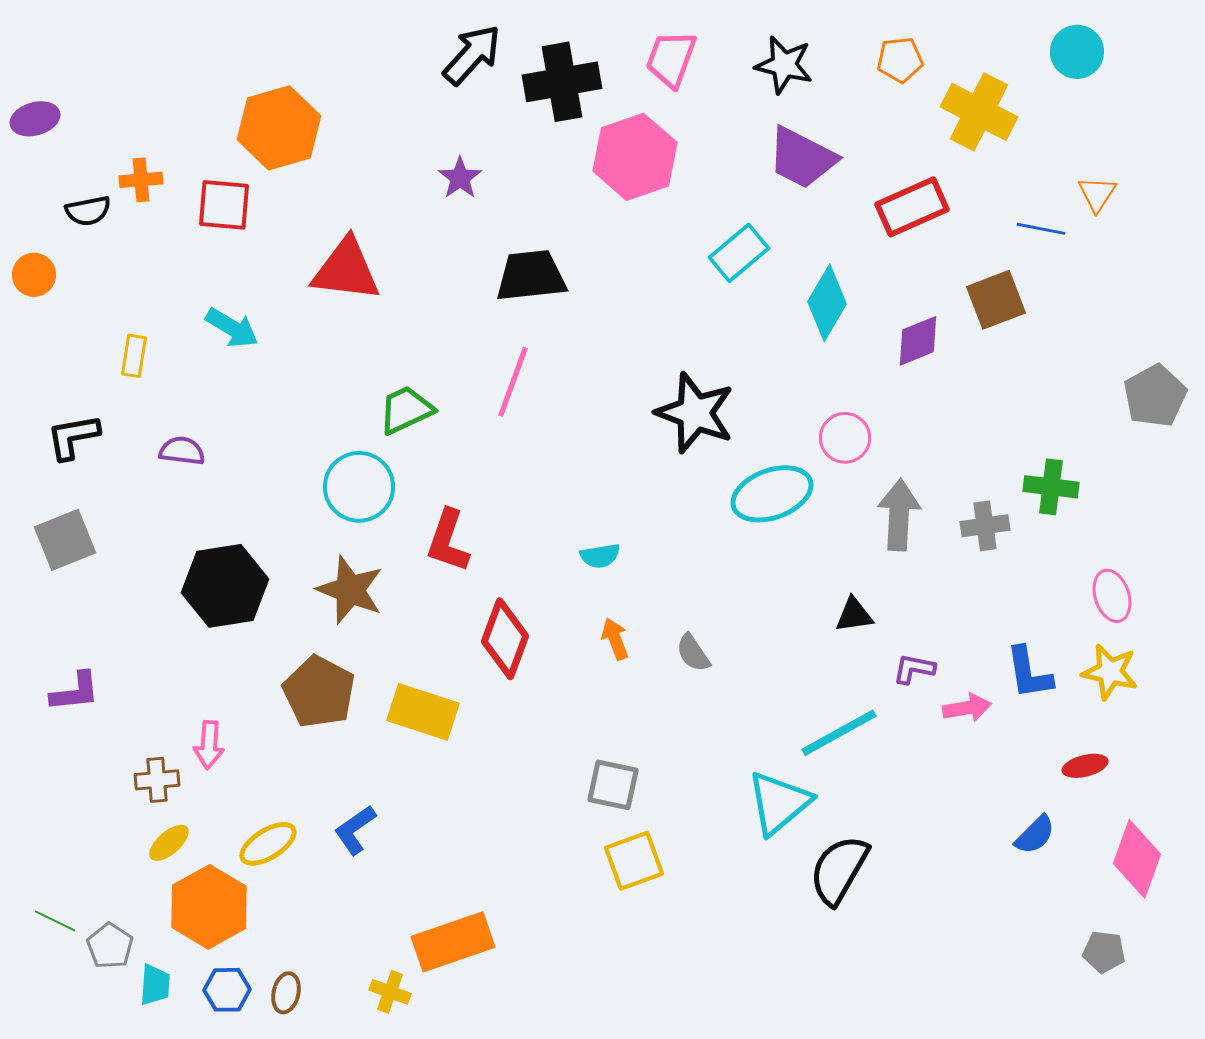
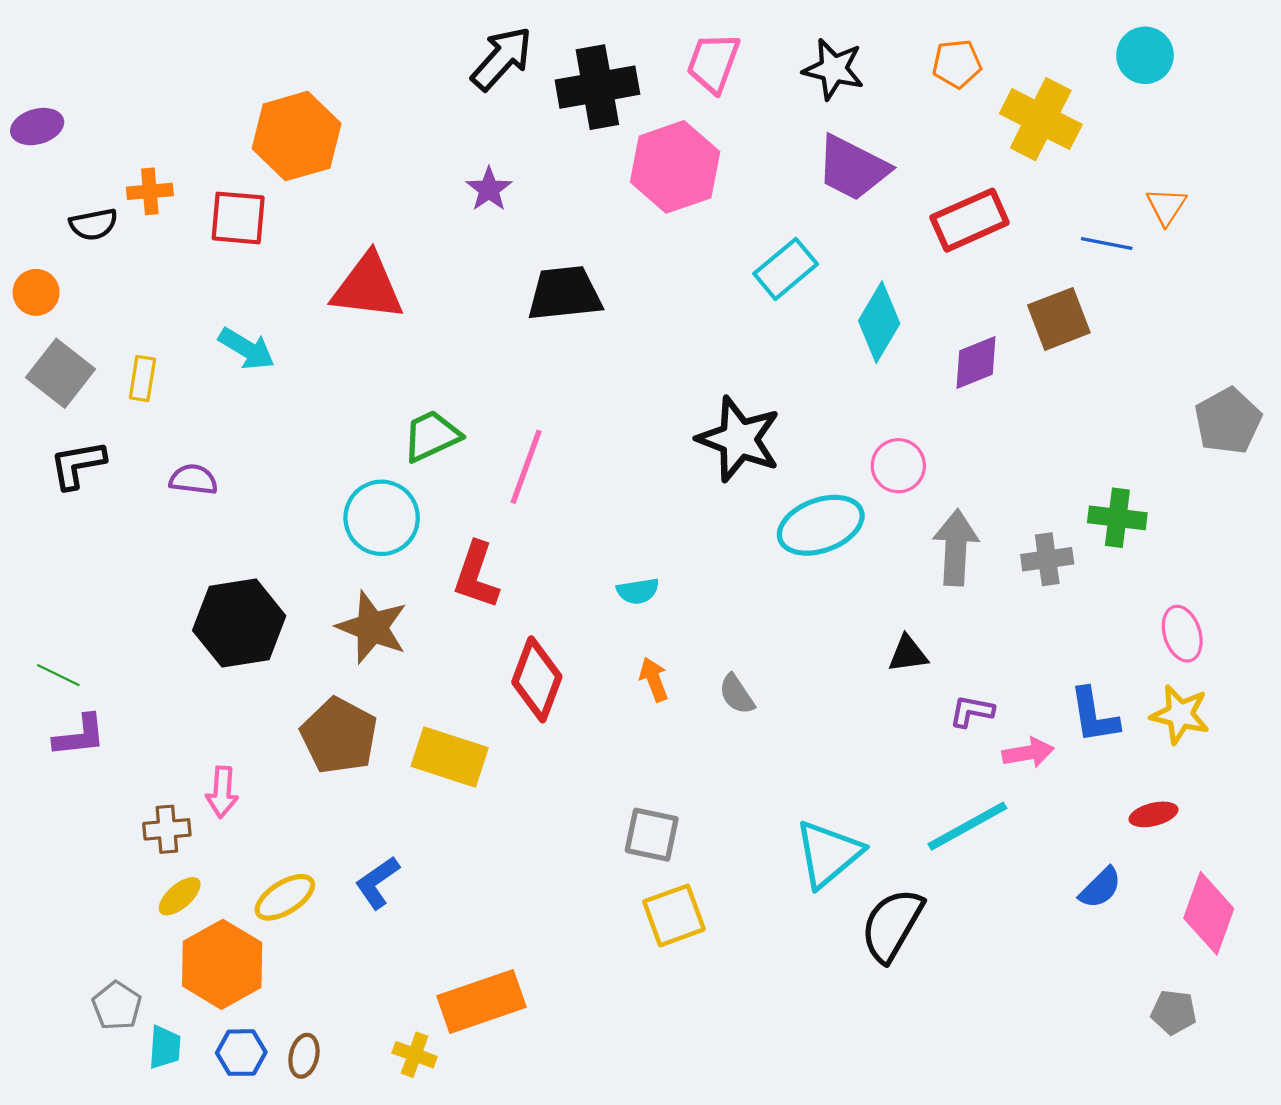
pink line: (513, 382) -> (526, 467), moved
gray square: (65, 540) -> (61, 373), moved, turned -30
cyan line: (839, 733) -> (967, 826), moved
green line: (55, 921) -> (58, 675), moved

